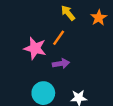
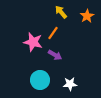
purple arrow: (61, 64) -> (55, 55), turned 40

